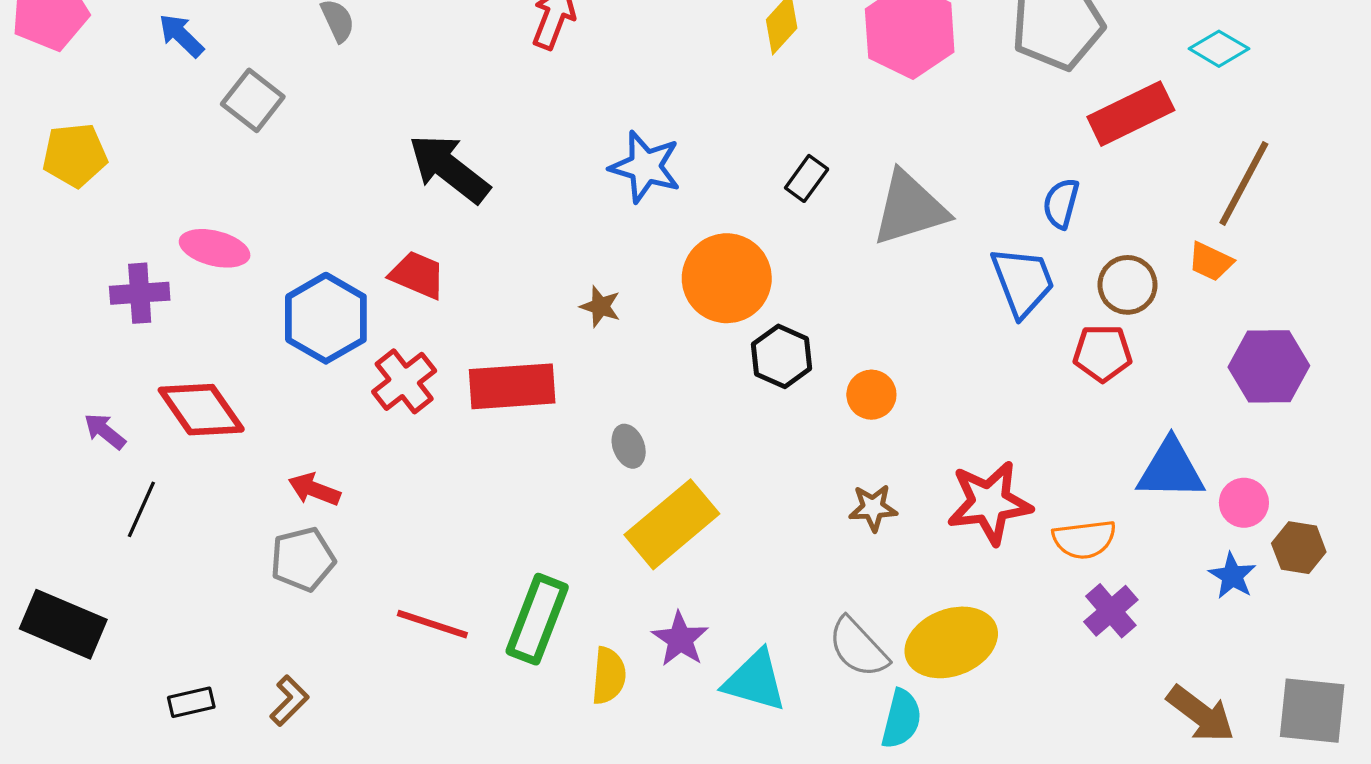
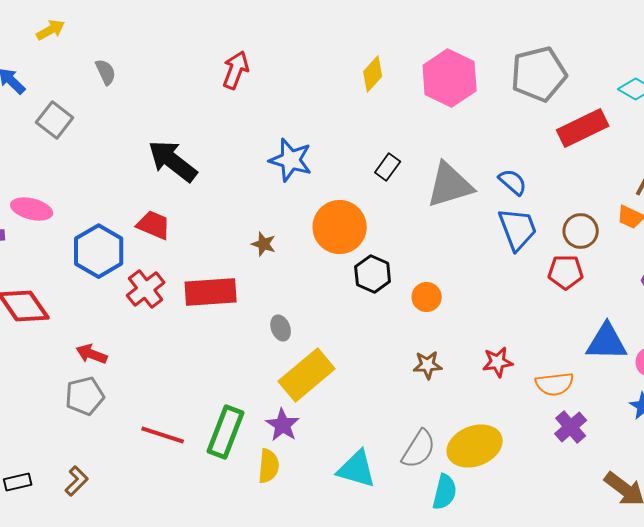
blue semicircle: (1061, 203) -> (513, 182), moved, turned 116
red star: (989, 503) -> (498, 362), size x0.6
purple star: (680, 639) -> (283, 425), moved
gray semicircle: (858, 647) -> (419, 449), turned -105

